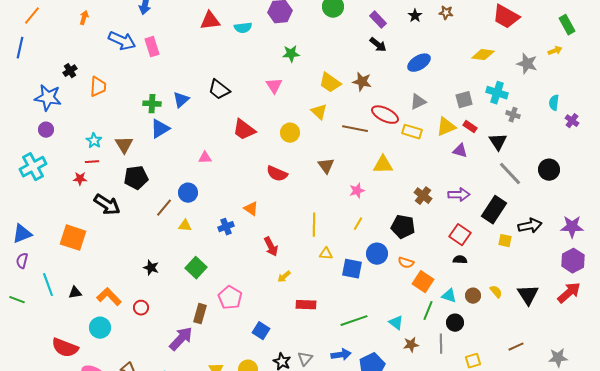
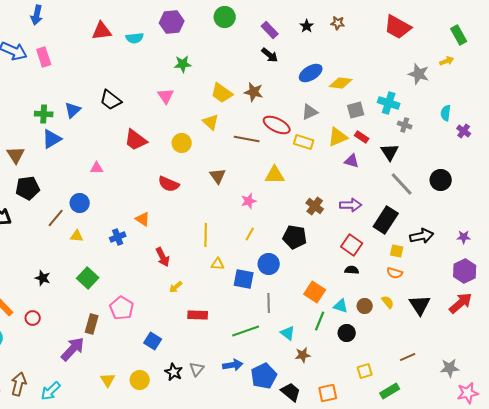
yellow diamond: (483, 55) -> (341, 83), moved
purple star: (572, 227) -> (464, 237), size x0.6
orange semicircle: (406, 263) -> (395, 273), moved
gray line: (441, 344) -> (269, 303), moved

